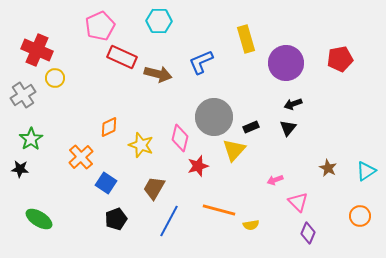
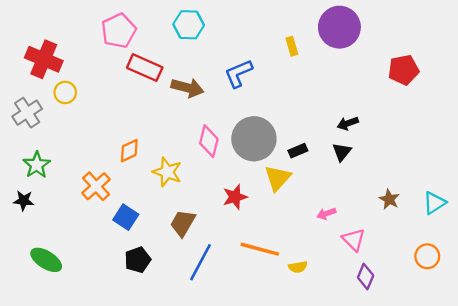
yellow rectangle: (246, 39) -> (292, 46), size x0.6
purple circle: (286, 63) -> (339, 27), moved
pink diamond: (180, 138) -> (209, 141), moved

